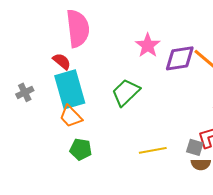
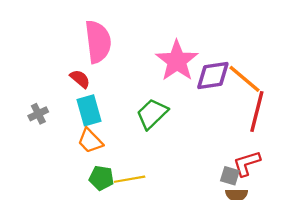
pink star: (148, 45) -> (177, 61), size x1.5
cyan rectangle: (70, 89) -> (89, 110), size x0.7
yellow line: (153, 150) -> (130, 179), moved

